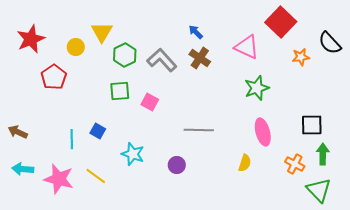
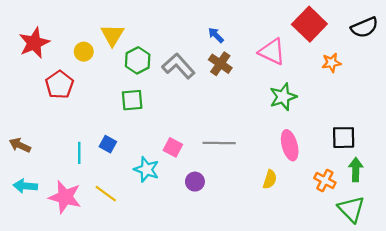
black semicircle: (330, 43) -> (365, 27), moved, turned -70
pink square: (150, 102) -> (173, 147), moved

